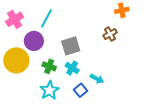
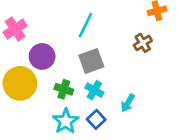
cyan line: (47, 18) -> (85, 25), moved
cyan arrow: (97, 79) -> (128, 103), turned 96
blue square: (81, 90) -> (96, 119), moved

